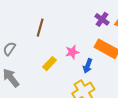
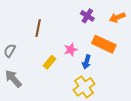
purple cross: (102, 19) -> (87, 16), moved

